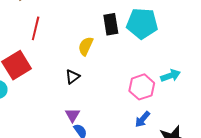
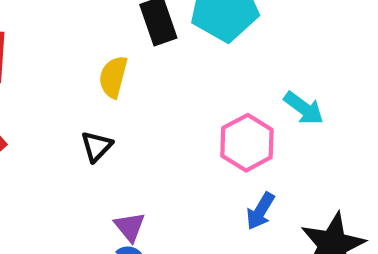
cyan arrow: (170, 76) -> (304, 108), turned 66
purple triangle: (72, 115) -> (130, 227), moved

